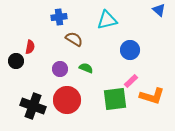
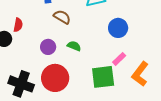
orange L-shape: (152, 96) -> (140, 74), turned 110

